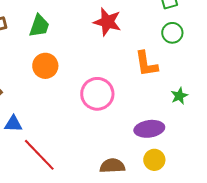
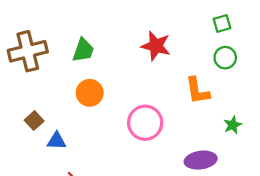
blue triangle: (13, 124) -> (57, 141), moved

